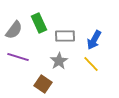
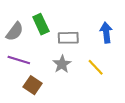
blue arrow: (94, 40) -> (106, 33), moved, turned 144
brown square: (43, 84) -> (33, 85), moved

